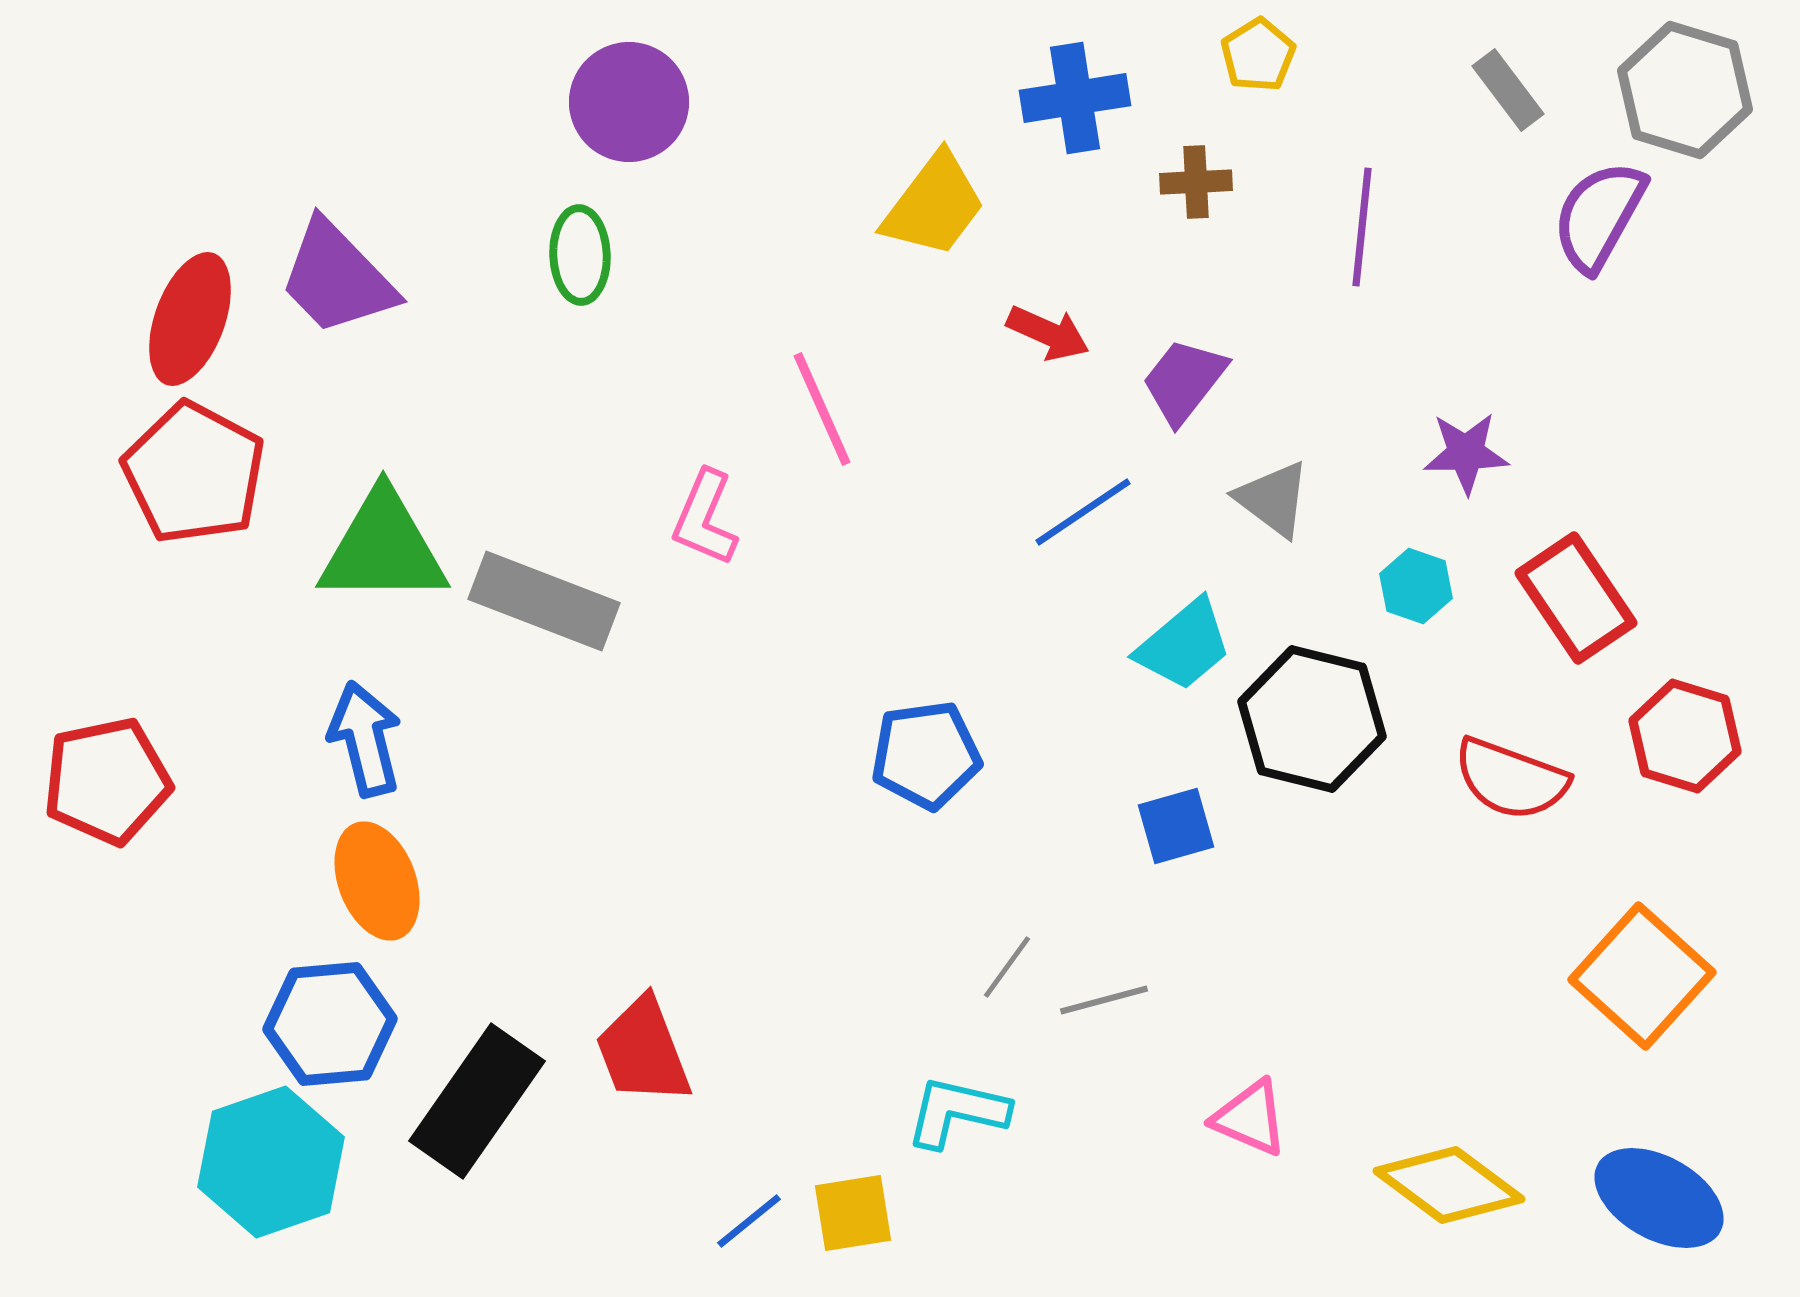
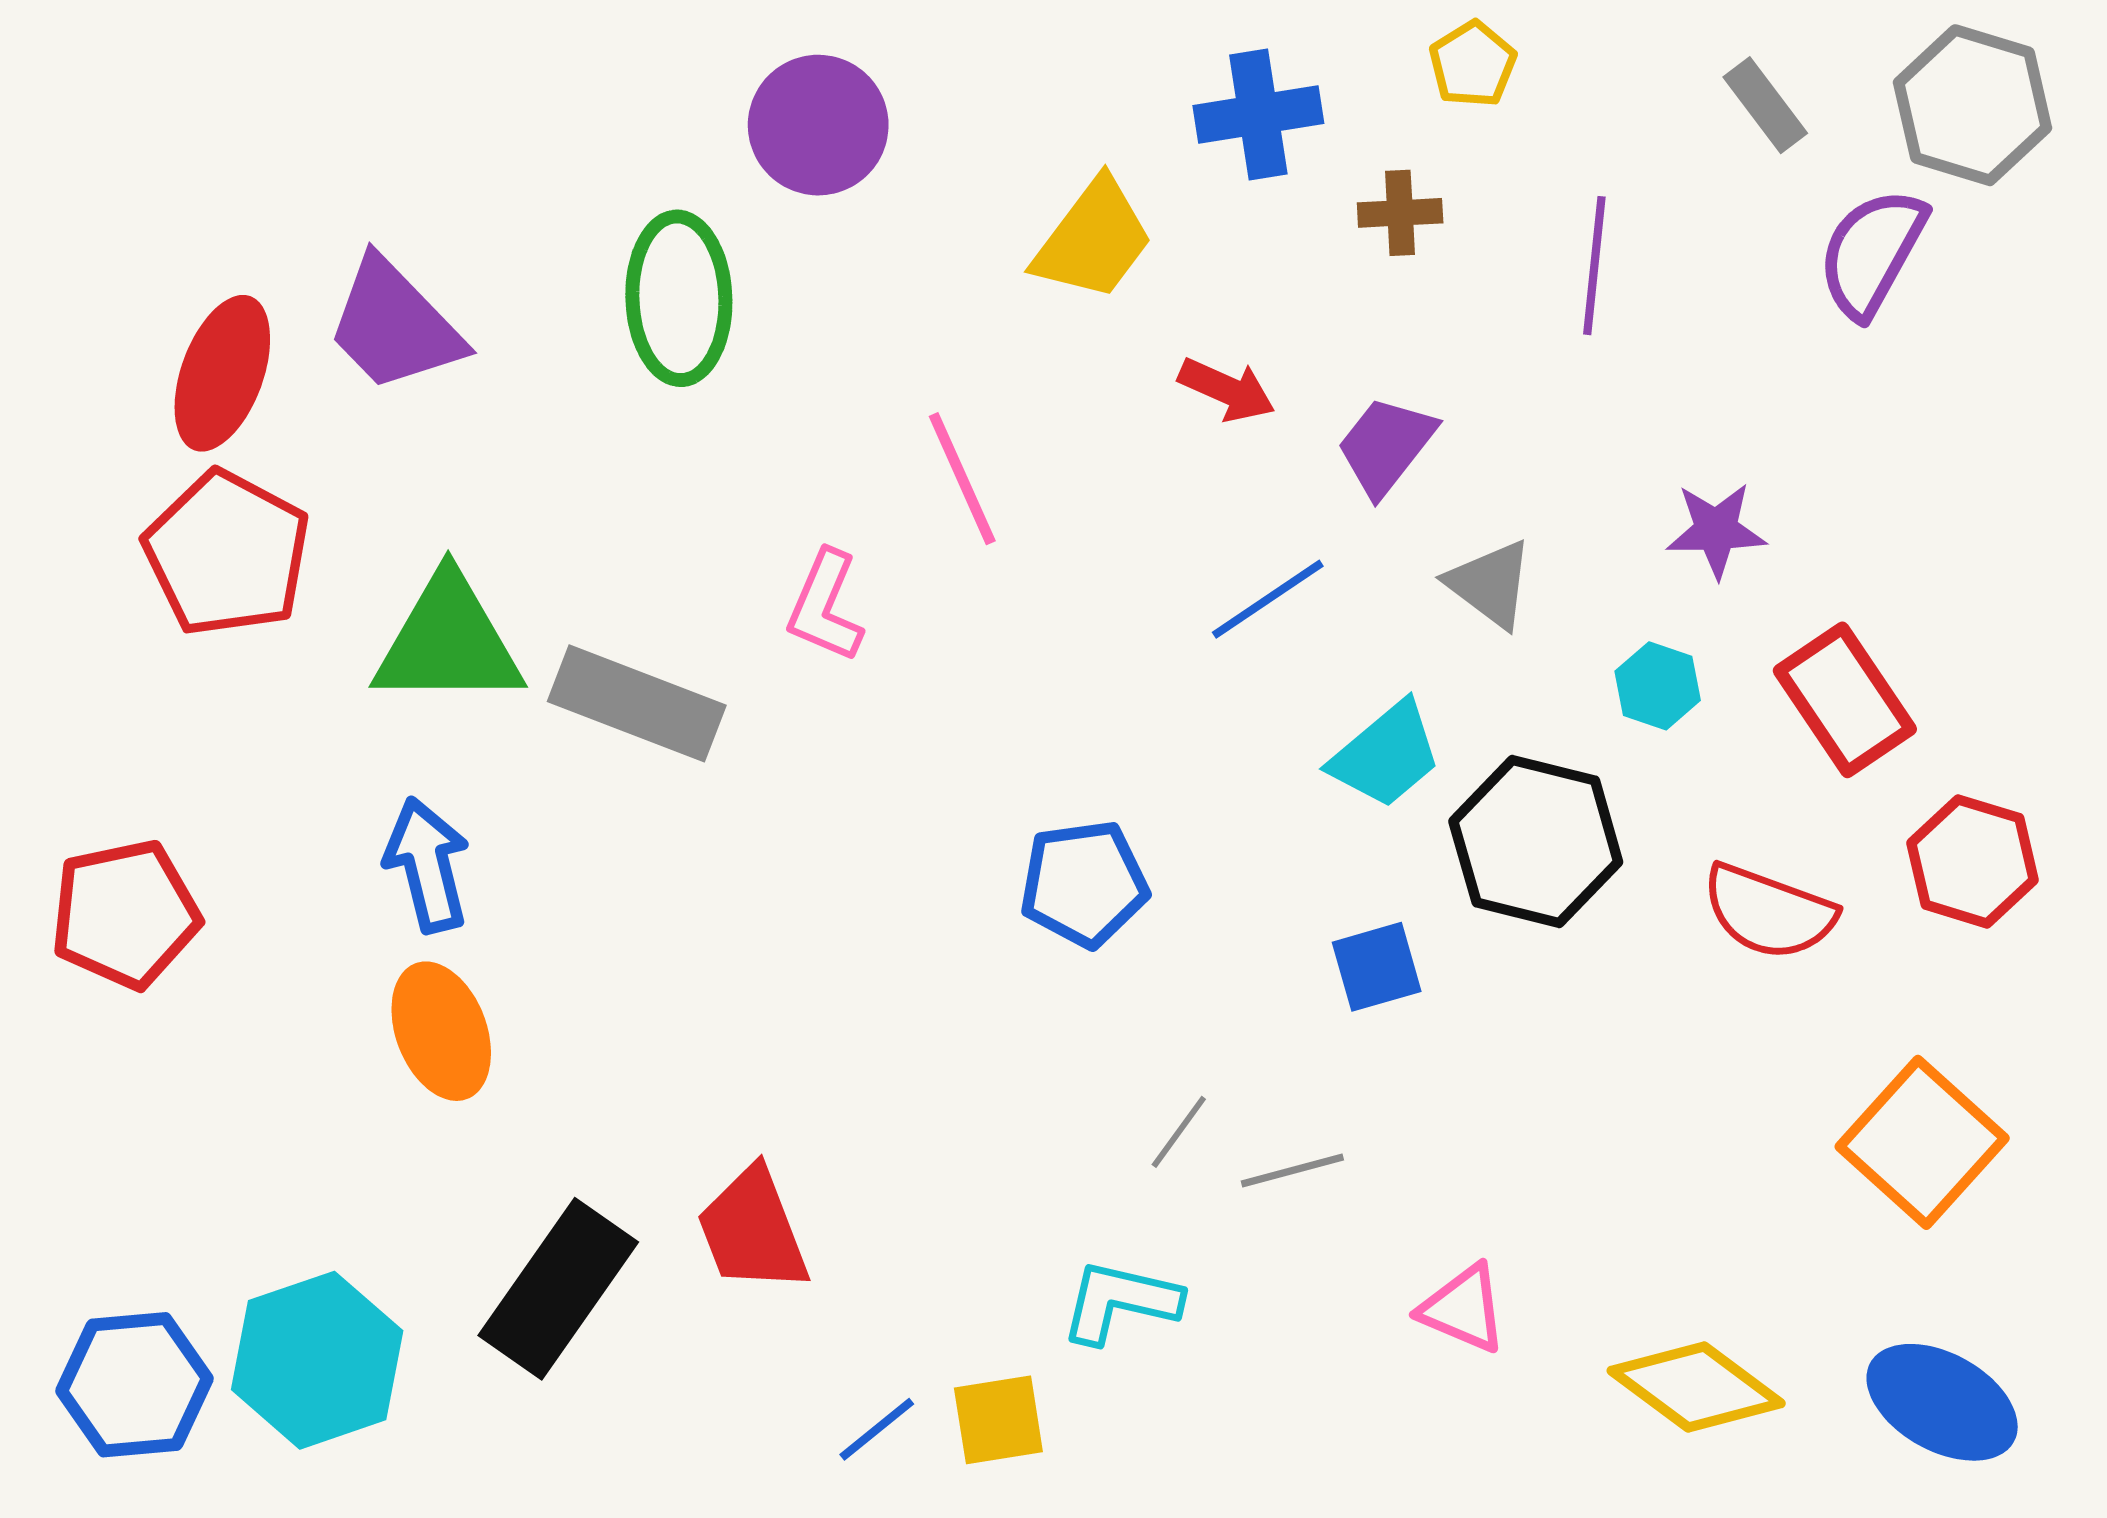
purple circle: (629, 102) -> (818, 125), moved
green ellipse: (580, 255) -> (679, 298), size x1.5
blue hexagon: (330, 1024) -> (135, 1385), moved

